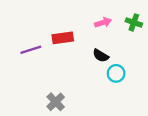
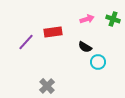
purple line: (31, 50) -> (26, 42), turned -30

